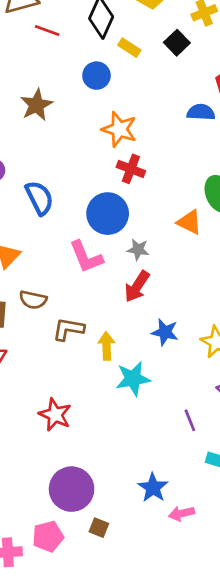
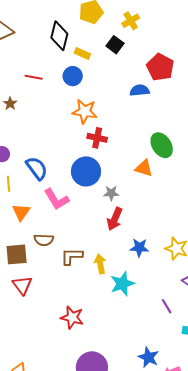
red line: (47, 30) -> (34, 77), moved
blue circle: (96, 76) -> (73, 76), moved
brown star: (36, 105) -> (10, 104), moved, size x0.6
pink L-shape: (86, 257) -> (56, 199), moved

